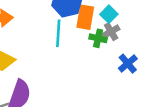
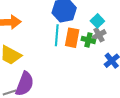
orange rectangle: (85, 17) -> (72, 38), moved

